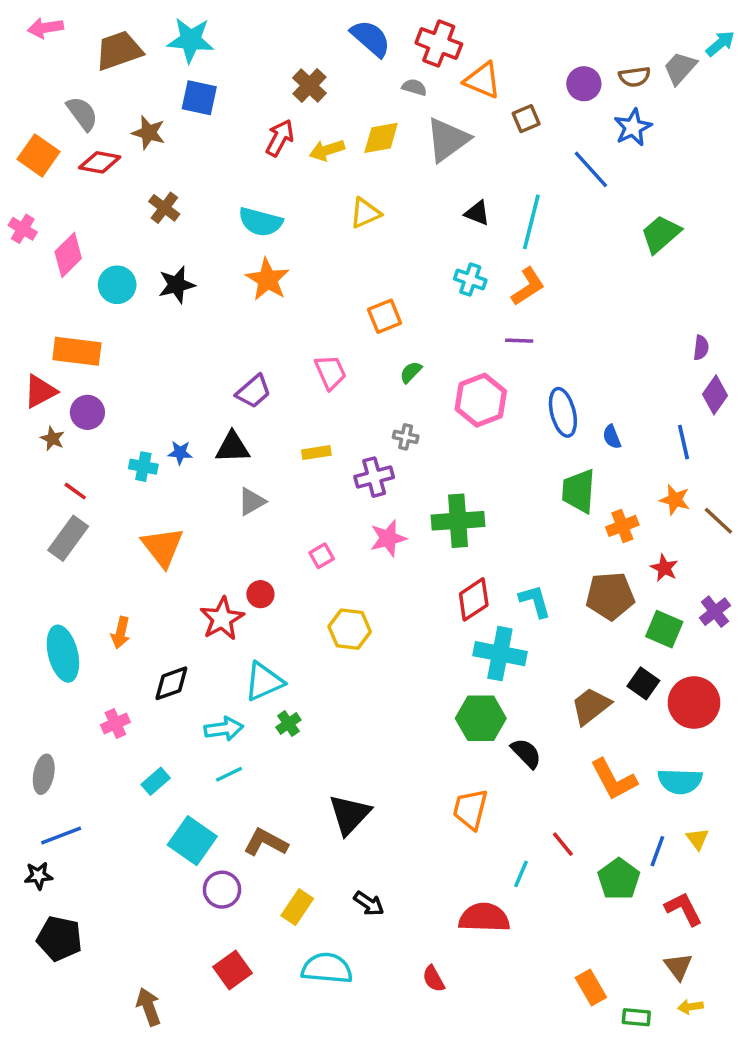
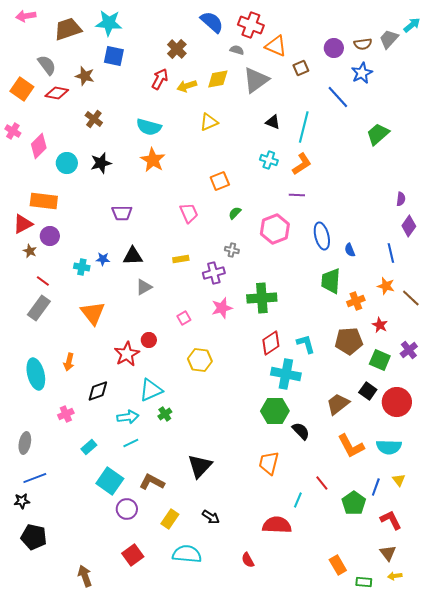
purple trapezoid: (253, 391) -> (122, 213), moved, turned 40

